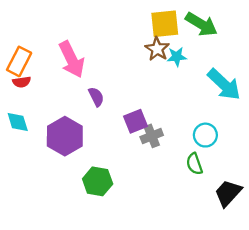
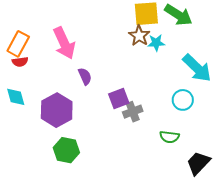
cyan circle: (205, 135) -> (183, 100), moved
green semicircle: (194, 164) -> (169, 137), turned -66
green hexagon: (98, 181) -> (66, 150), moved

